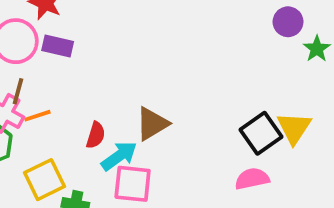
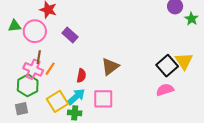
purple rectangle: (58, 46) -> (70, 35), moved, turned 35
orange line: (37, 116) -> (50, 69), turned -32
cyan arrow: (119, 156) -> (76, 97), moved

